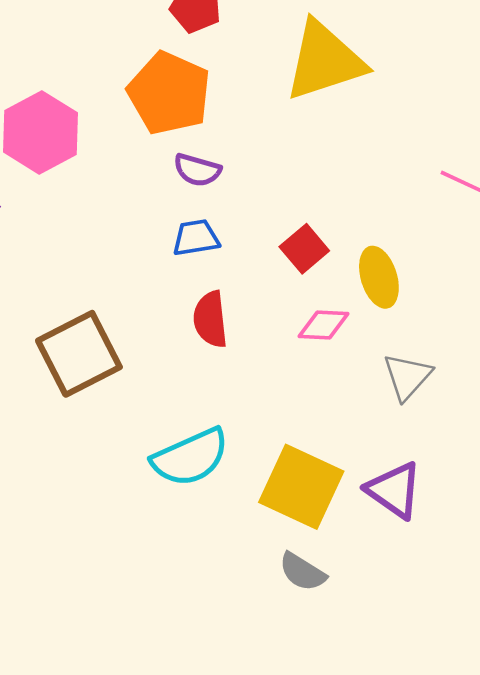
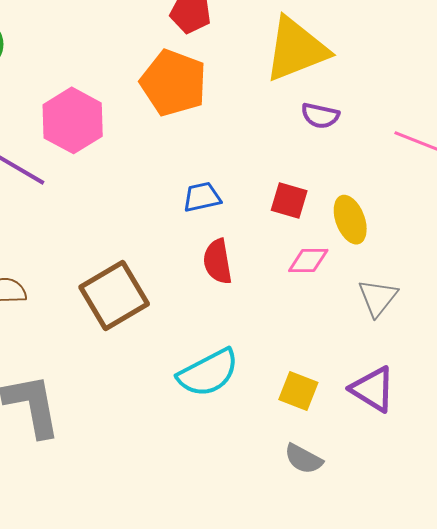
purple semicircle: (197, 170) -> (320, 116), moved
red square: (304, 249) -> (289, 201), turned -30
yellow square: (301, 487) -> (298, 391), size x0.6

